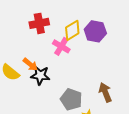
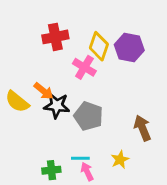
yellow diamond: (72, 30) -> (99, 46), turned -40
gray pentagon: (71, 99) -> (88, 116), moved

